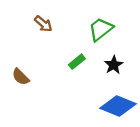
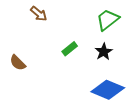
green trapezoid: (101, 29) -> (108, 20), moved

